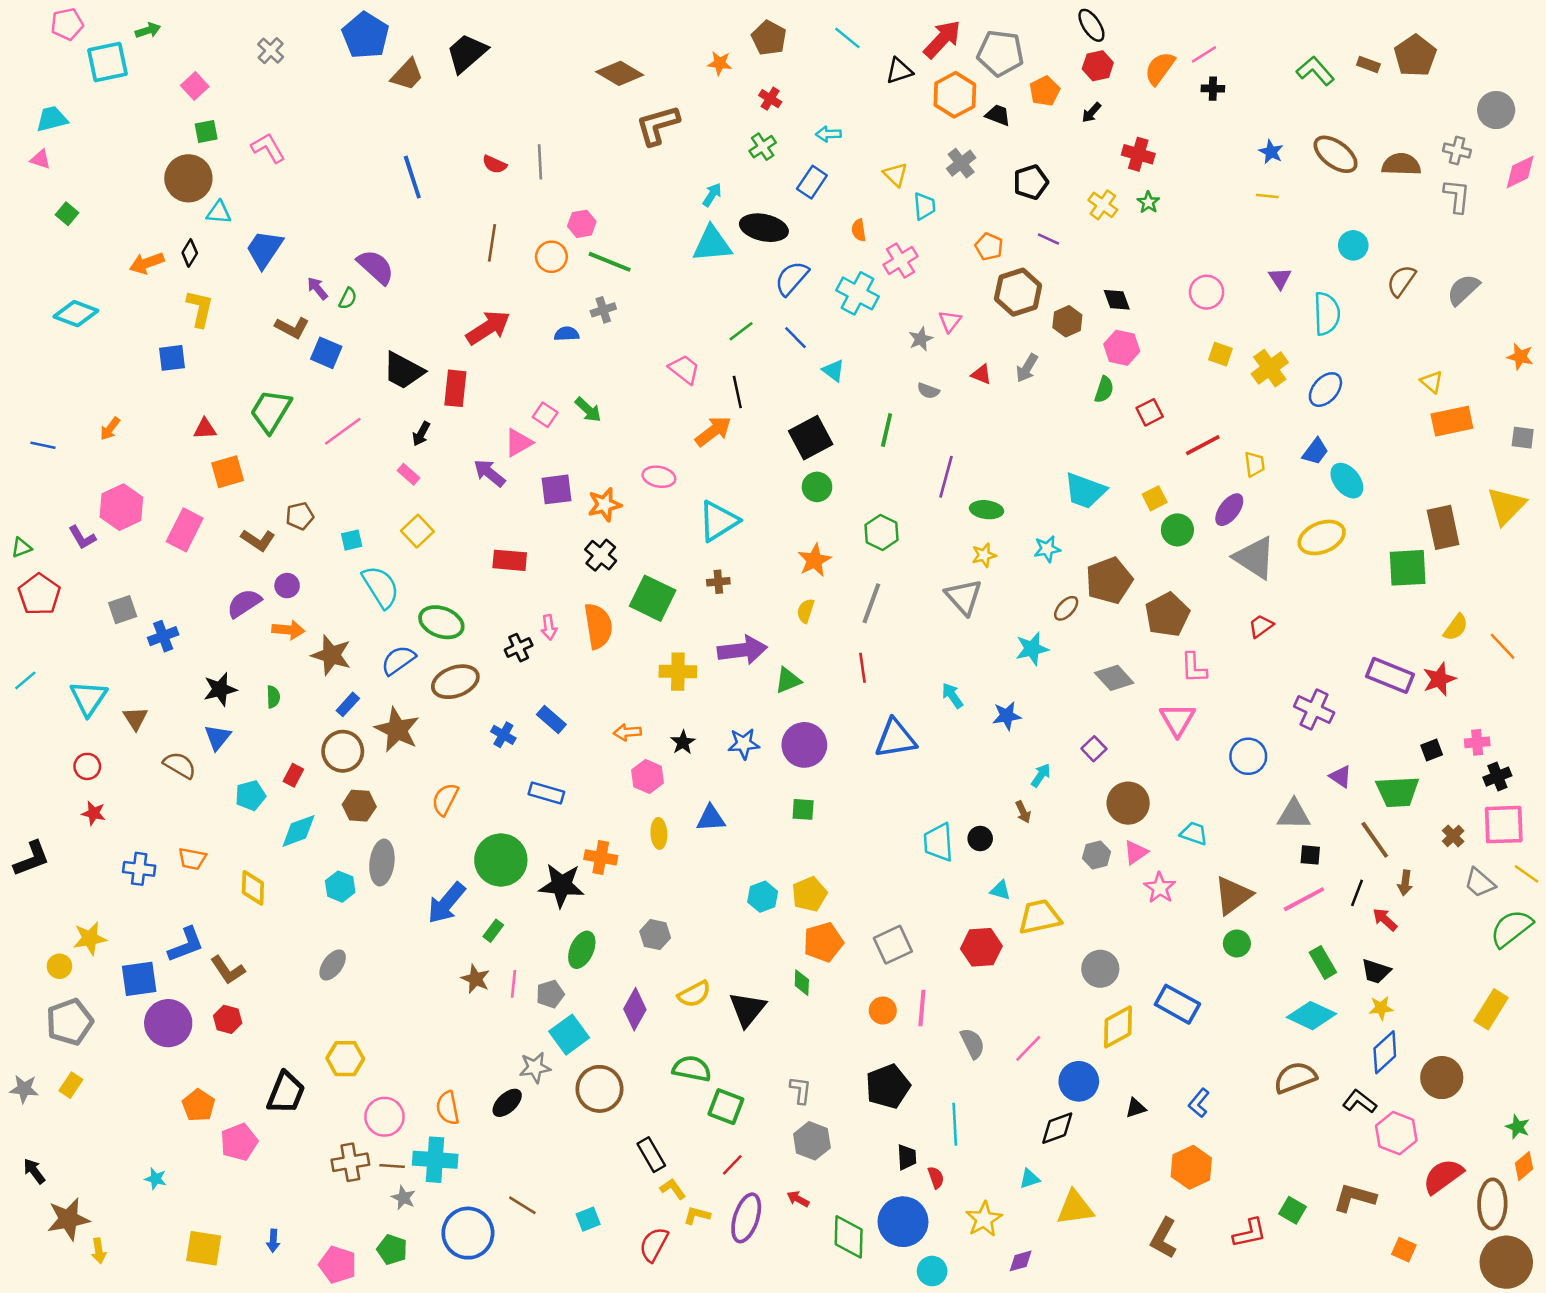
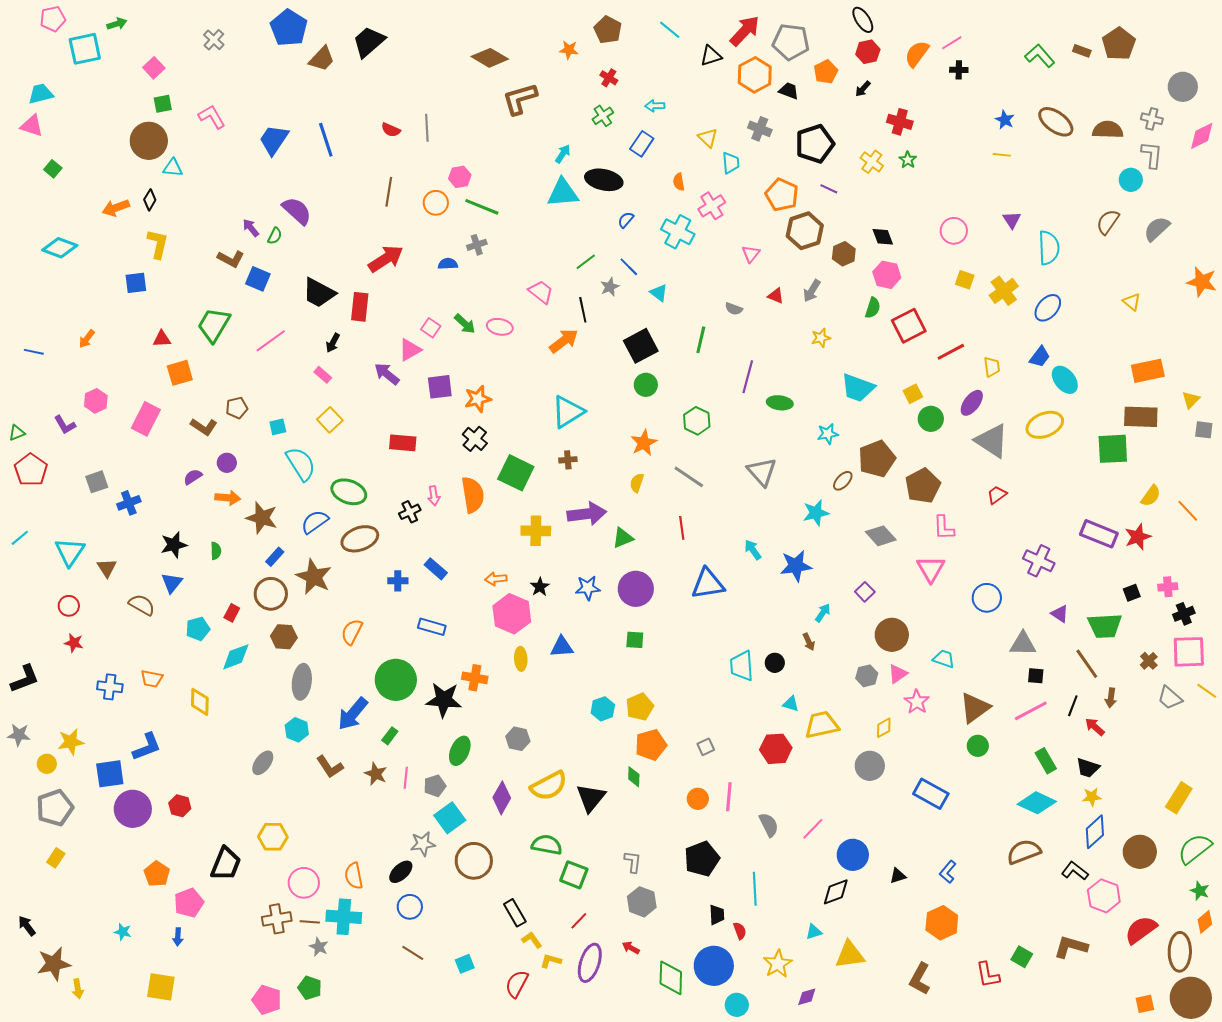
pink triangle: (40, 159) -> (32, 126), size x1.4
gray cross: (961, 163) -> (760, 129), turned -30
black pentagon: (1031, 182) -> (815, 144), size x1.4
cyan circle: (1353, 245) -> (1131, 180), moved
orange pentagon: (989, 247) -> (782, 195), size x1.5
blue trapezoid: (264, 249) -> (274, 140), moved
blue semicircle: (792, 278) -> (626, 220), size x0.6
gray star: (921, 339) -> (610, 287), moved
orange star: (1520, 357) -> (1202, 282), size x1.4
red square: (1150, 412) -> (909, 326), size x1.6
orange rectangle: (1452, 421) -> (1148, 371), moved
gray square: (1523, 438) -> (1204, 430), moved
pink ellipse: (659, 477) -> (500, 327), moved
yellow triangle: (1506, 506) -> (1191, 400), size x0.6
pink hexagon: (121, 507) -> (96, 401), size x0.7
brown rectangle: (1443, 527) -> (1141, 417), turned -76
yellow star: (984, 555) -> (821, 338), moved
purple semicircle: (244, 603) -> (193, 477), size x0.7
gray line: (871, 603) -> (689, 477), turned -76
blue star: (1007, 716) -> (796, 566), size x1.4
blue cross: (503, 735) -> (398, 581), turned -30
pink hexagon: (648, 777) -> (512, 614), size x1.5
cyan hexagon: (340, 887) -> (297, 730), moved
green semicircle: (1511, 928) -> (1195, 849), moved
gray square: (893, 945) -> (706, 747), size x0.6
brown L-shape: (228, 970) -> (330, 767), moved
yellow semicircle: (694, 994) -> (549, 786), size x1.4
yellow diamond: (1118, 1027) -> (884, 728), moved, size x0.6
gray star: (24, 1089) -> (19, 735), moved
blue circle: (468, 1233) -> (410, 907), moved, size x0.6
red L-shape: (1250, 1233) -> (988, 975), turned 92
blue arrow: (273, 1241) -> (178, 937), moved
orange square: (1404, 1250) -> (1145, 1004), moved, turned -36

